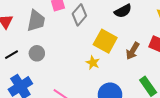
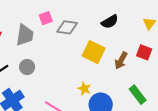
gray diamond: (79, 15) -> (67, 27), turned 60
yellow star: (93, 63) -> (84, 89), moved

